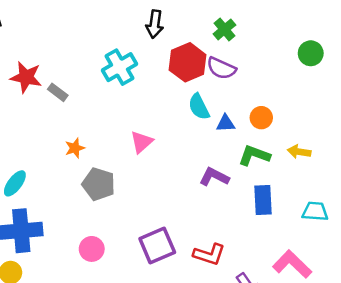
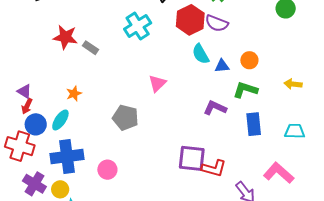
orange star: (75, 148) -> (74, 94), moved
yellow arrow: (299, 152) -> (293, 84), moved
purple square: (157, 245) -> (192, 158), moved, turned 32
pink circle: (92, 249) -> (107, 170), moved

